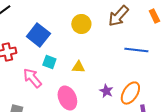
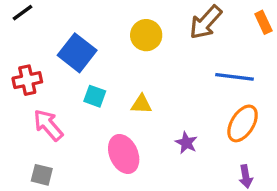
pink arrow: (32, 78) -> (48, 125), moved
orange ellipse: (130, 93) -> (243, 123), moved

